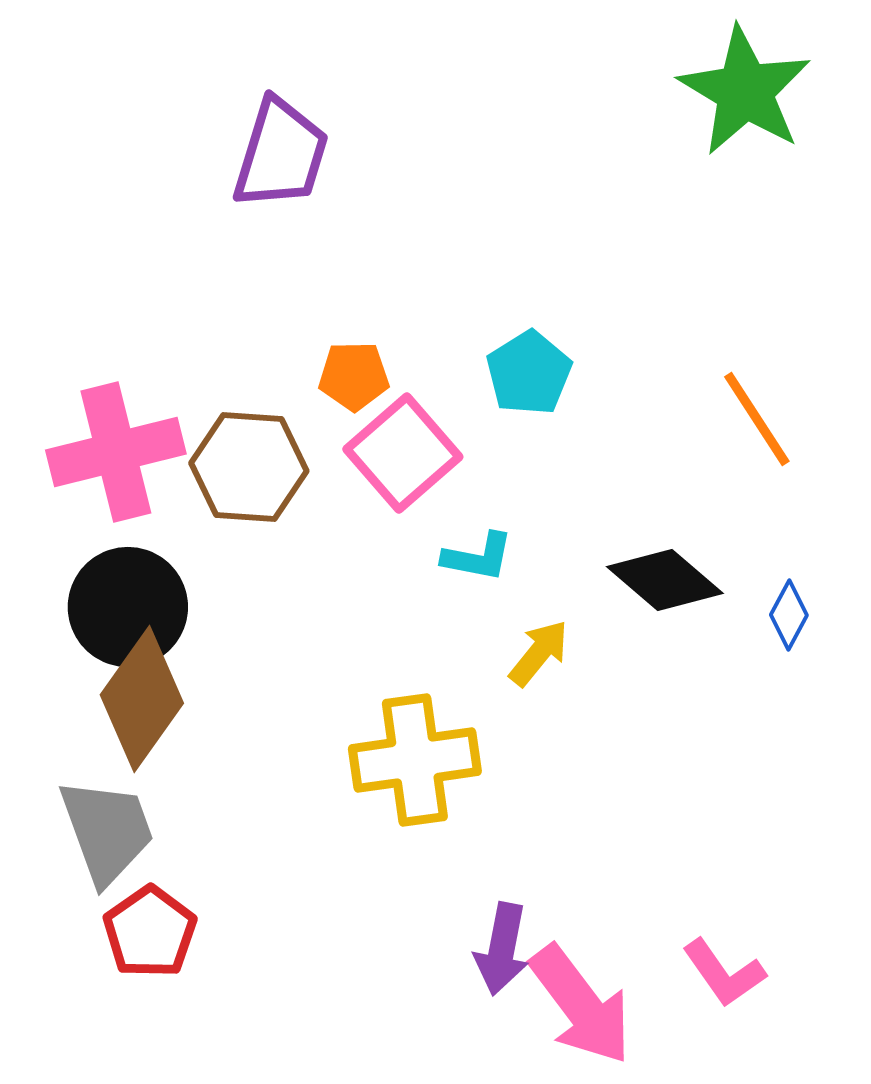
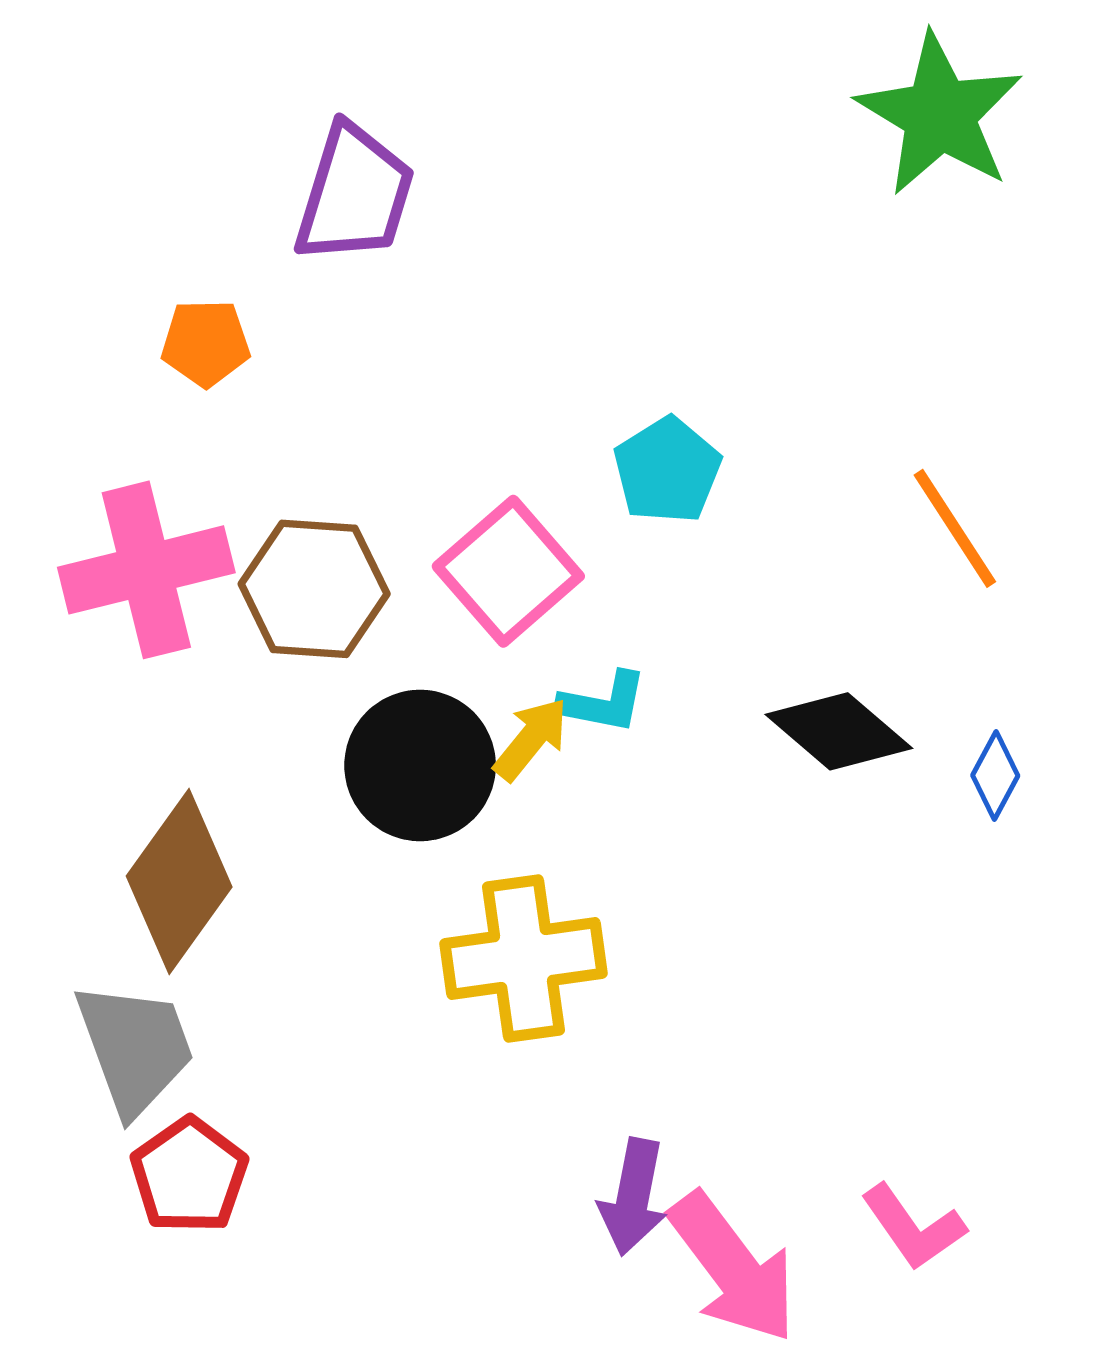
orange pentagon: (354, 376) -> (206, 343), moved
black circle: (128, 607) -> (420, 765), moved
yellow arrow: (539, 653) -> (531, 739), moved

